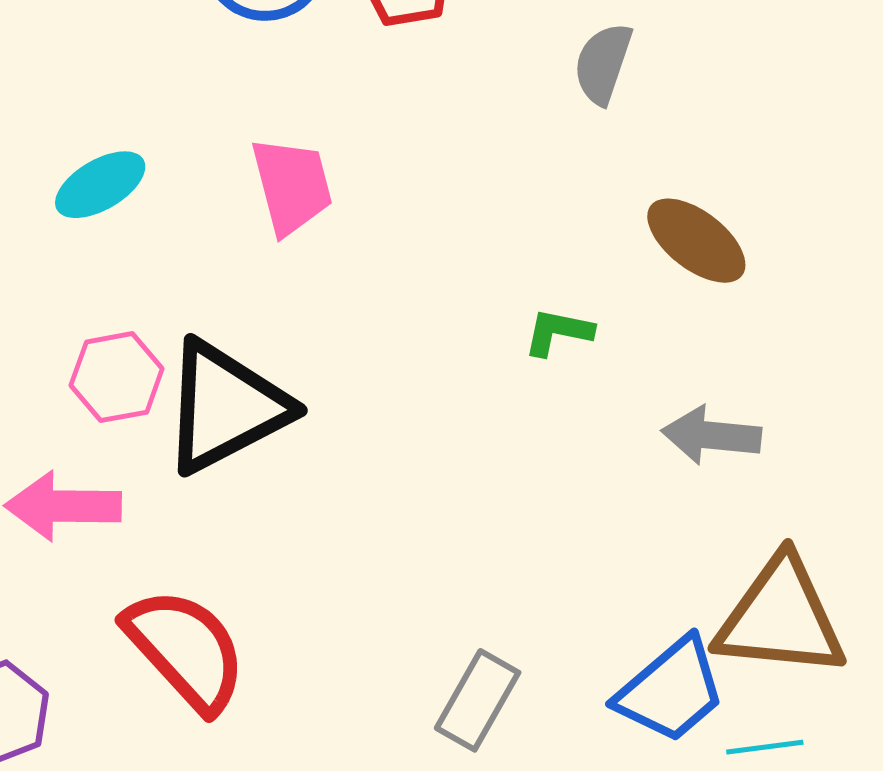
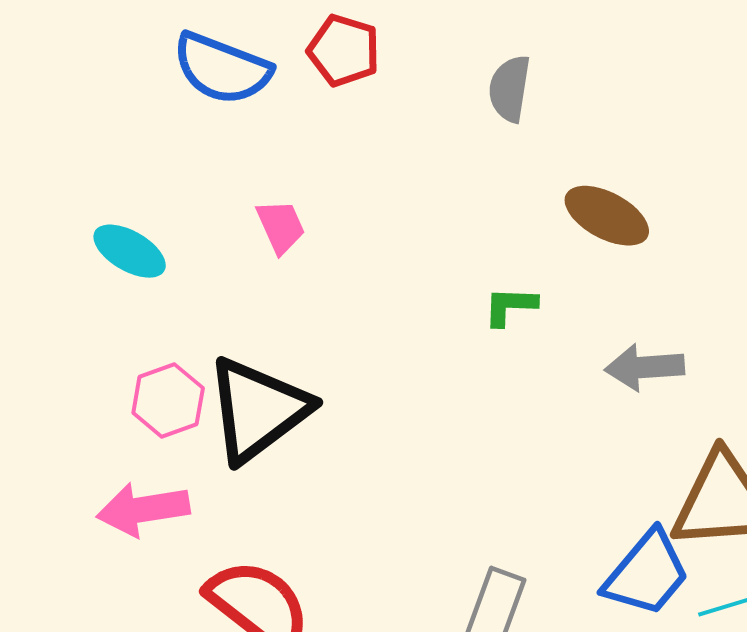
cyan ellipse: (100, 185) -> (130, 251), turned 70
pink trapezoid: (292, 186) -> (281, 226), size x0.7

